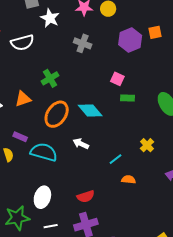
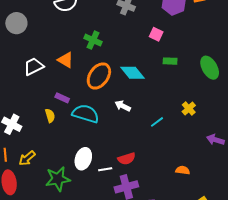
green cross: (50, 78) -> (93, 40), turned -36
pink square: (117, 79) -> (156, 34), moved
orange triangle: (23, 99) -> (66, 60), turned 48
orange semicircle: (129, 180) -> (183, 170), moved
white line: (51, 226) -> (105, 169), moved

